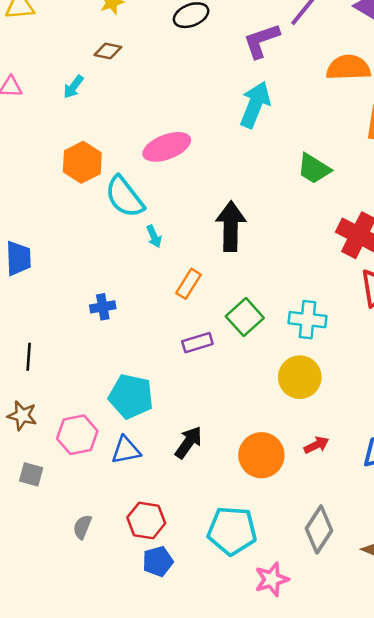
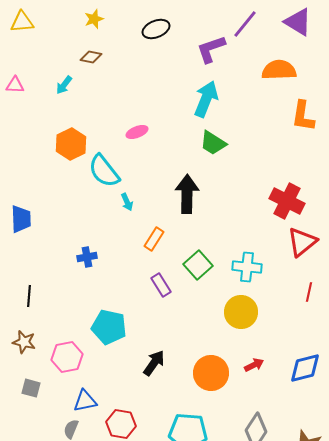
pink ellipse: (167, 147) -> (137, 132), size x0.6
green trapezoid: (314, 169) -> (213, 143), moved
purple rectangle: (197, 343) -> (161, 285), turned 75
blue triangle: (126, 450) -> (85, 401), moved

